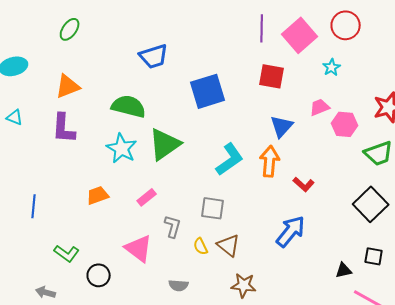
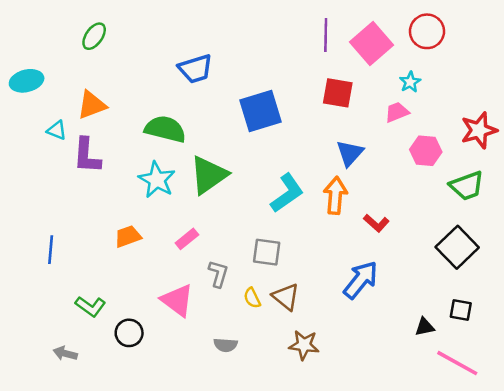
pink trapezoid: (320, 107) -> (397, 112), moved
cyan triangle: (15, 117) -> (57, 130), moved

